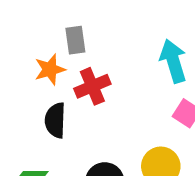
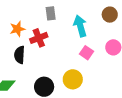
gray rectangle: (75, 40) -> (51, 13), moved

